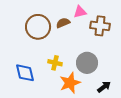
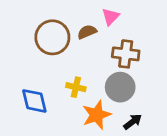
pink triangle: (80, 12) -> (110, 17), turned -32
brown cross: (100, 26) -> (126, 54), moved
black arrow: (104, 87) -> (133, 122), moved

